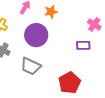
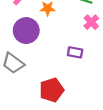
pink cross: (94, 24) -> (91, 22), moved

